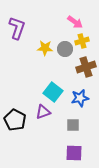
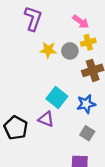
purple L-shape: (17, 28) -> (33, 18), moved
purple triangle: (43, 112) -> (46, 119), turned 42
gray square: (73, 125) -> (87, 133), moved, turned 32

